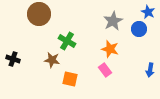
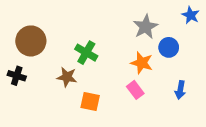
brown circle: (39, 14) -> (31, 41), moved
blue circle: (139, 29) -> (169, 47), moved
blue arrow: (150, 70) -> (180, 90), moved

